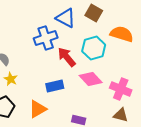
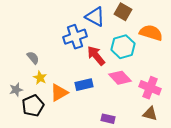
orange triangle: (38, 109) -> (59, 93), moved

